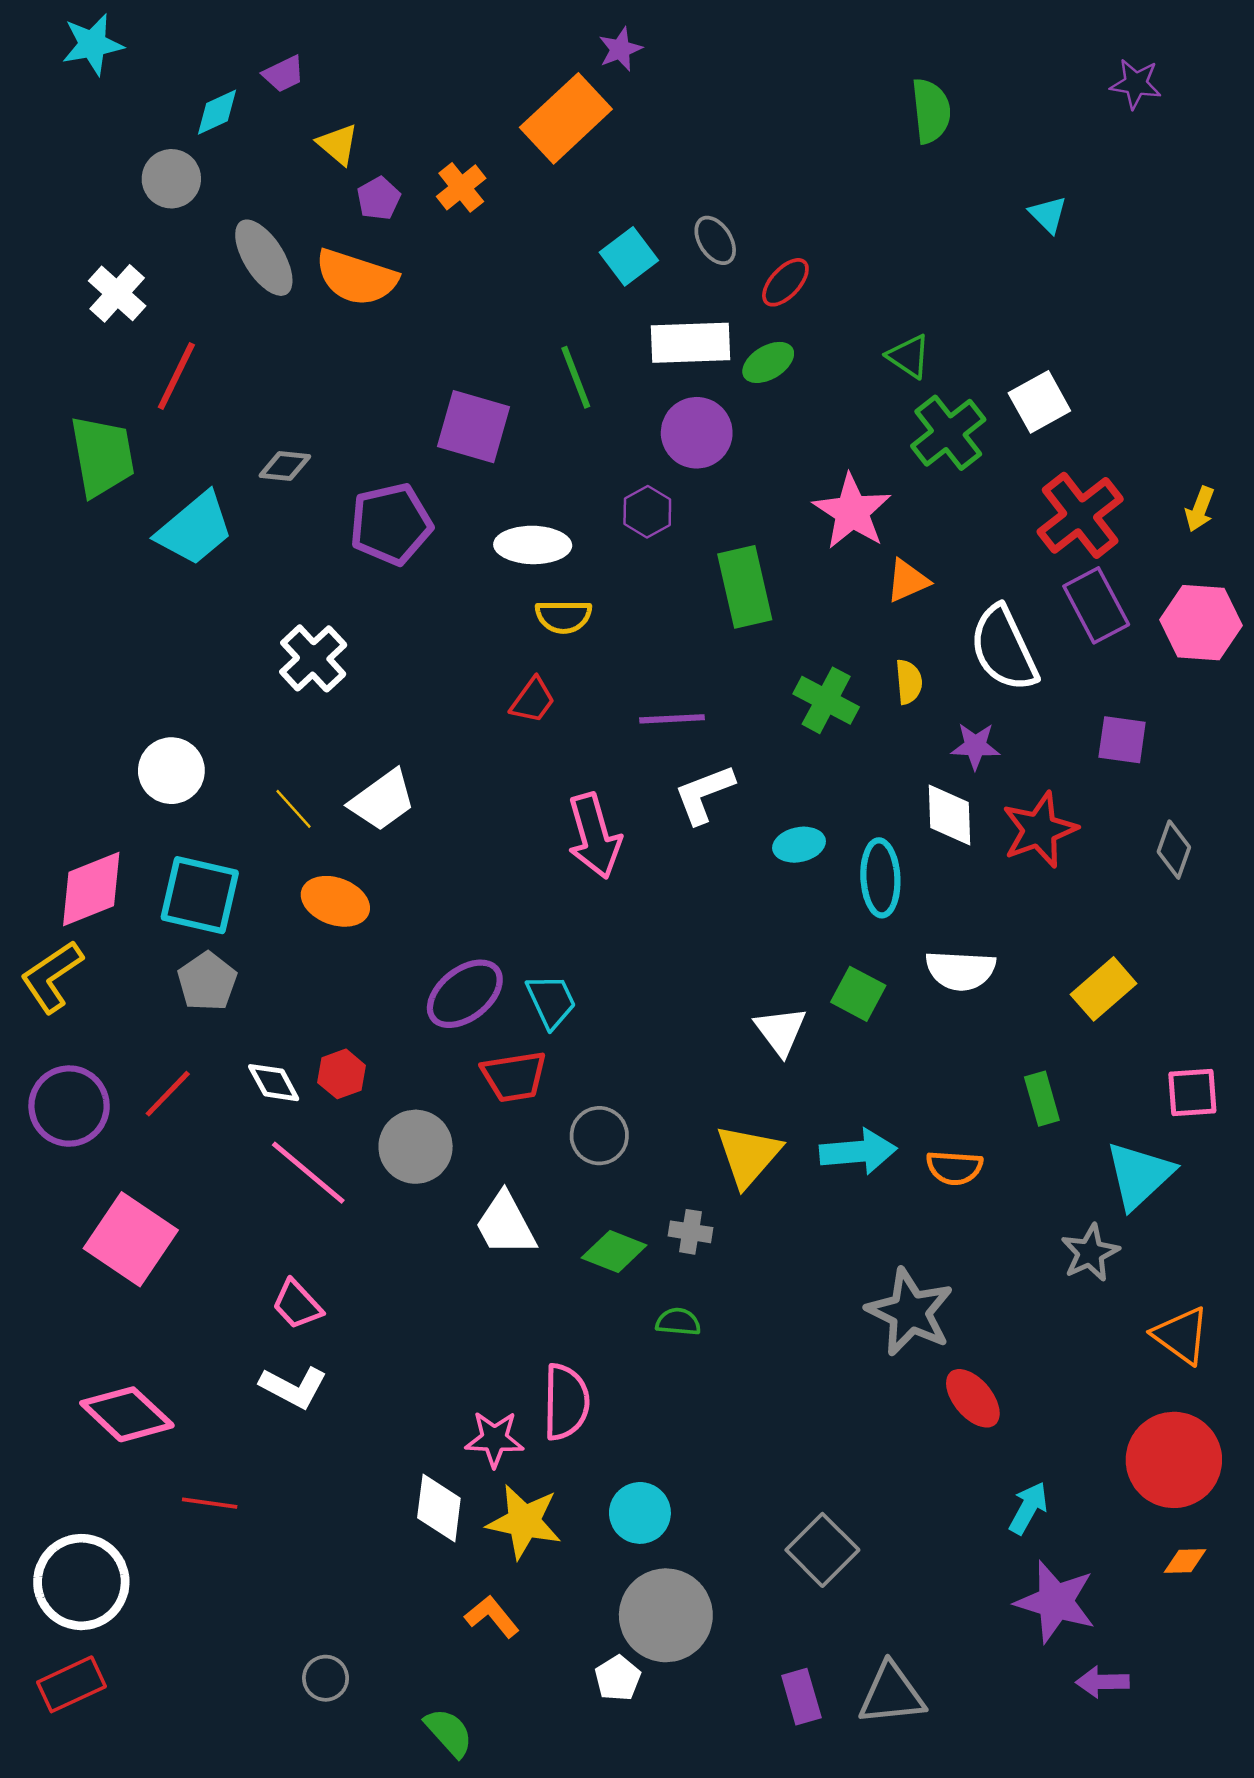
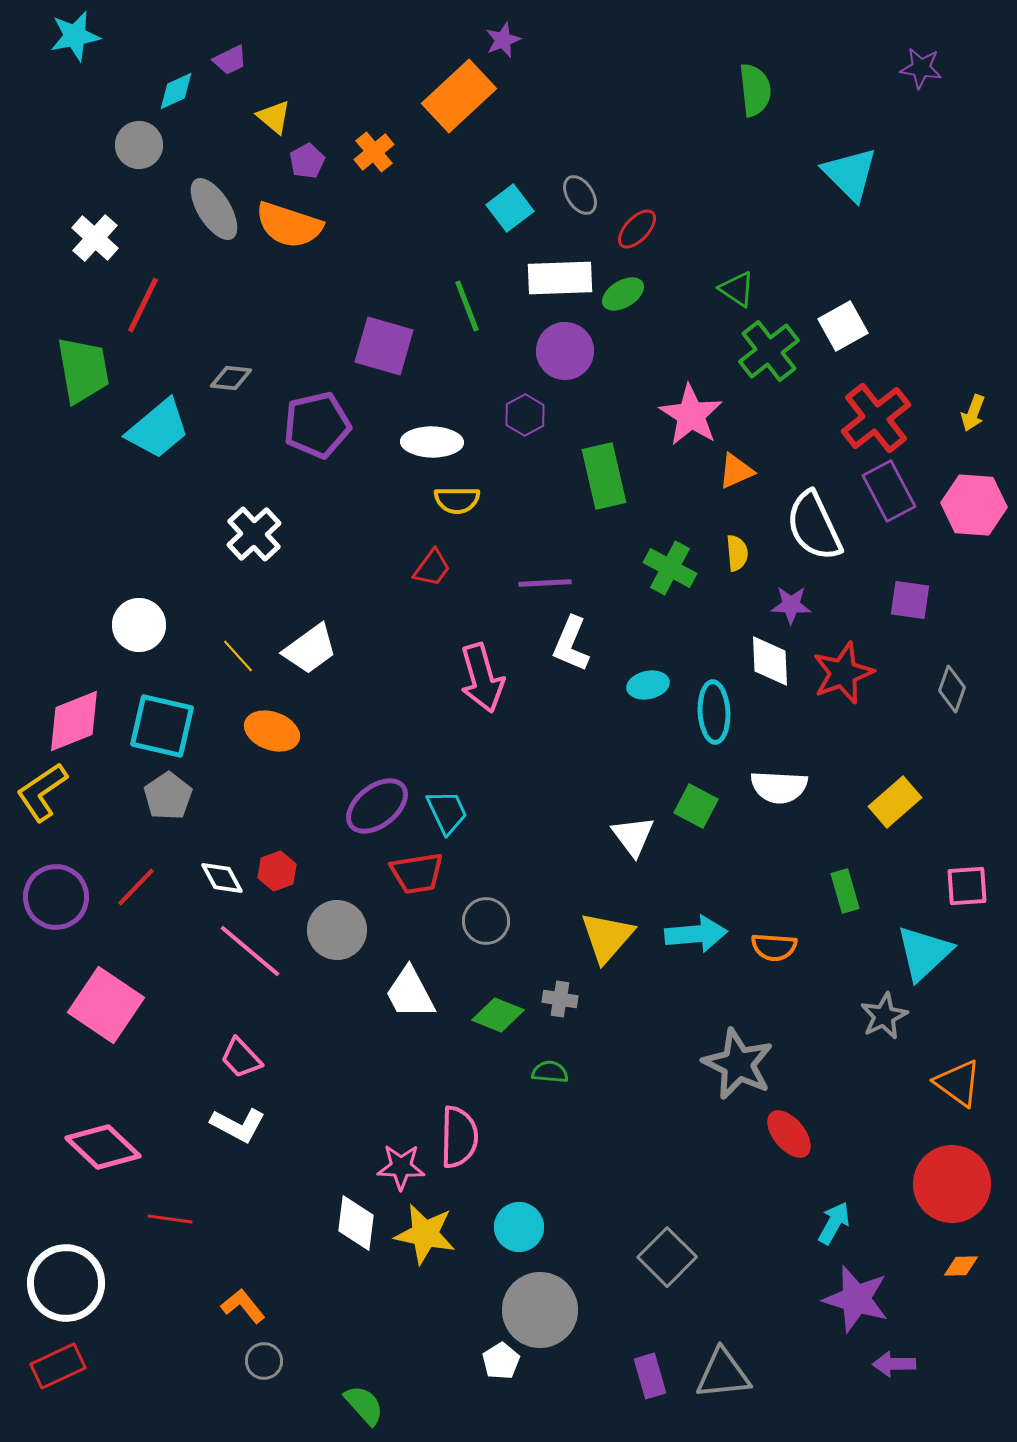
cyan triangle: (1048, 214) -> (850, 174), size x1.8
white L-shape: (704, 794) -> (571, 644), turned -46
orange L-shape: (492, 1617) -> (243, 1306), moved

